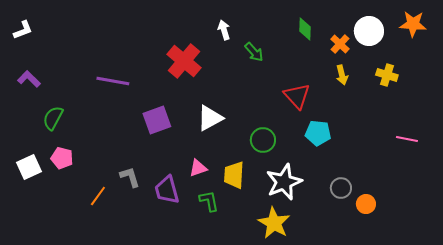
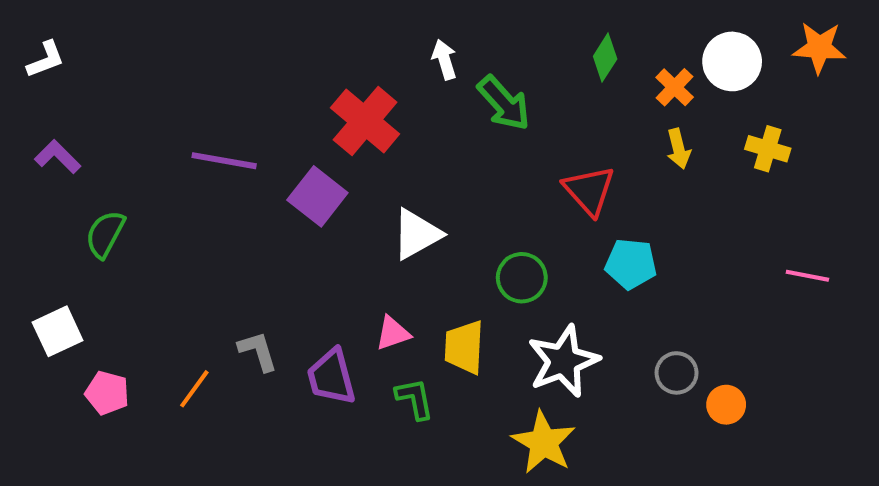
green diamond: (305, 29) -> (605, 58), turned 30
green arrow: (254, 52) -> (504, 103), size x1.4
purple square: (157, 120) -> (317, 196), moved, turned -32
pink pentagon: (62, 158) -> (107, 393), moved

